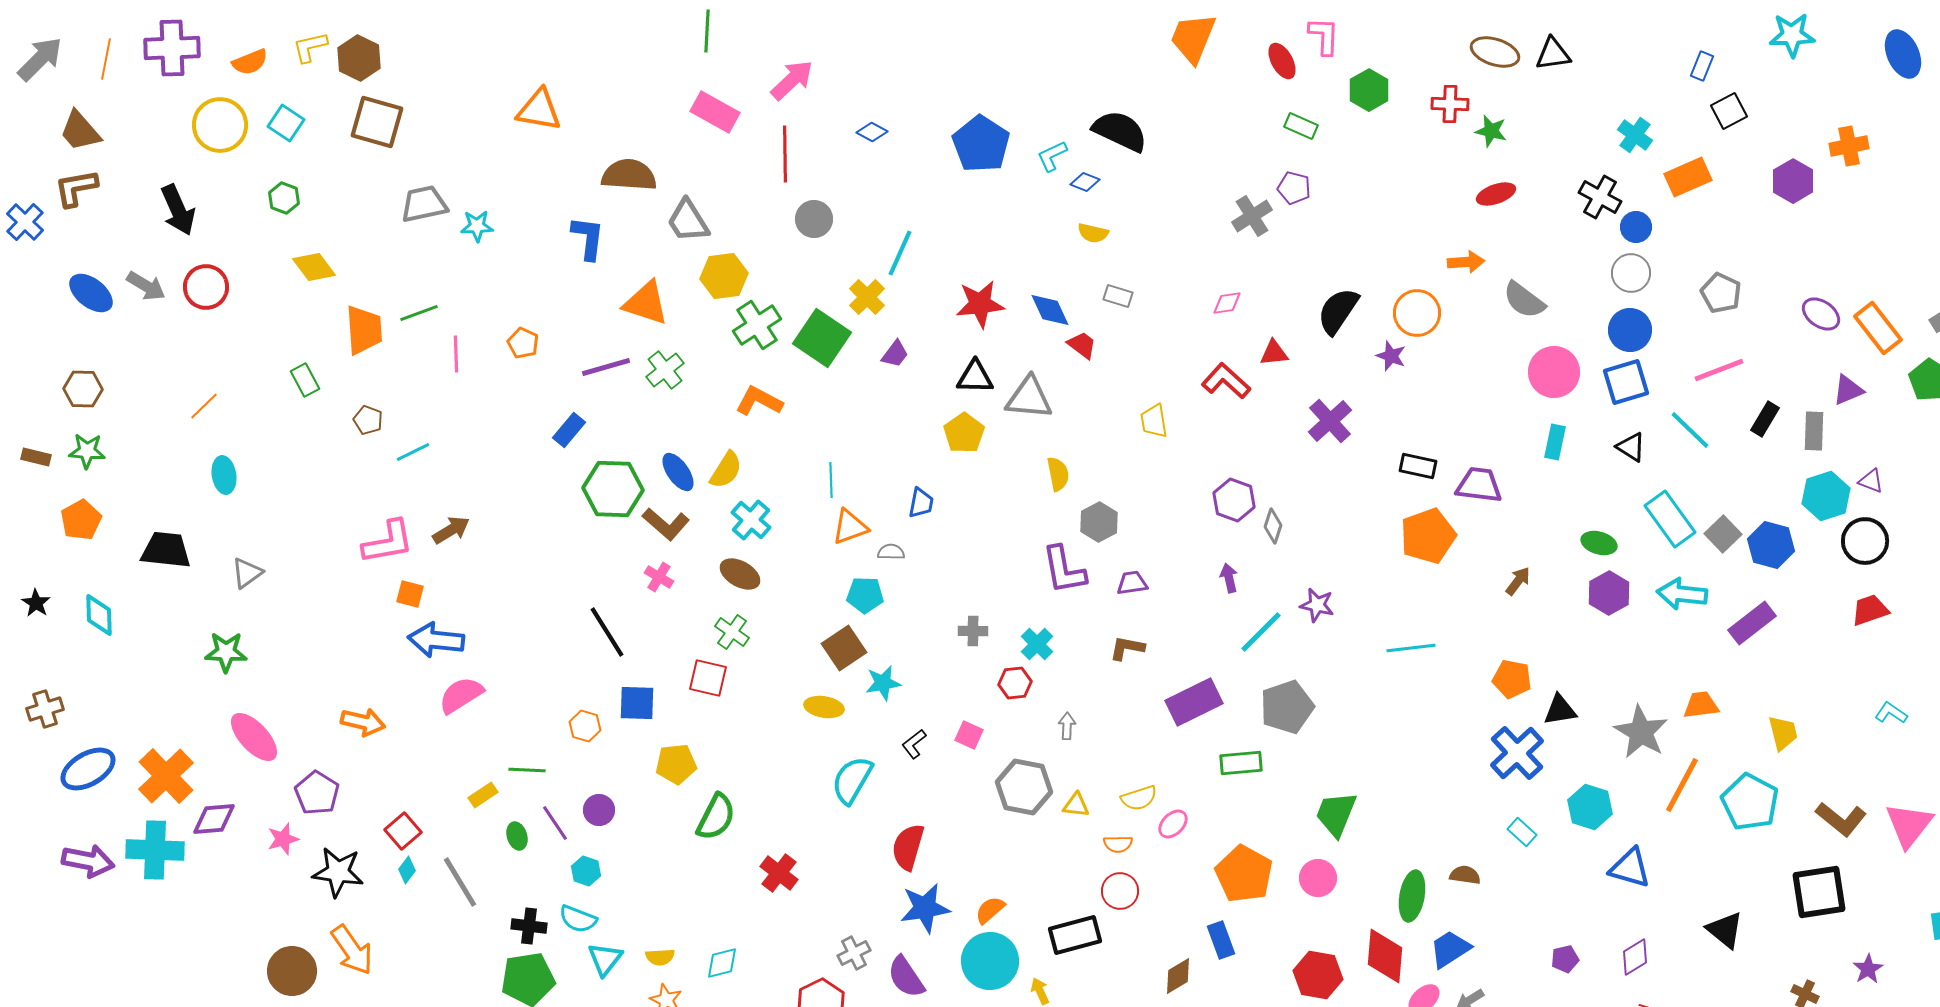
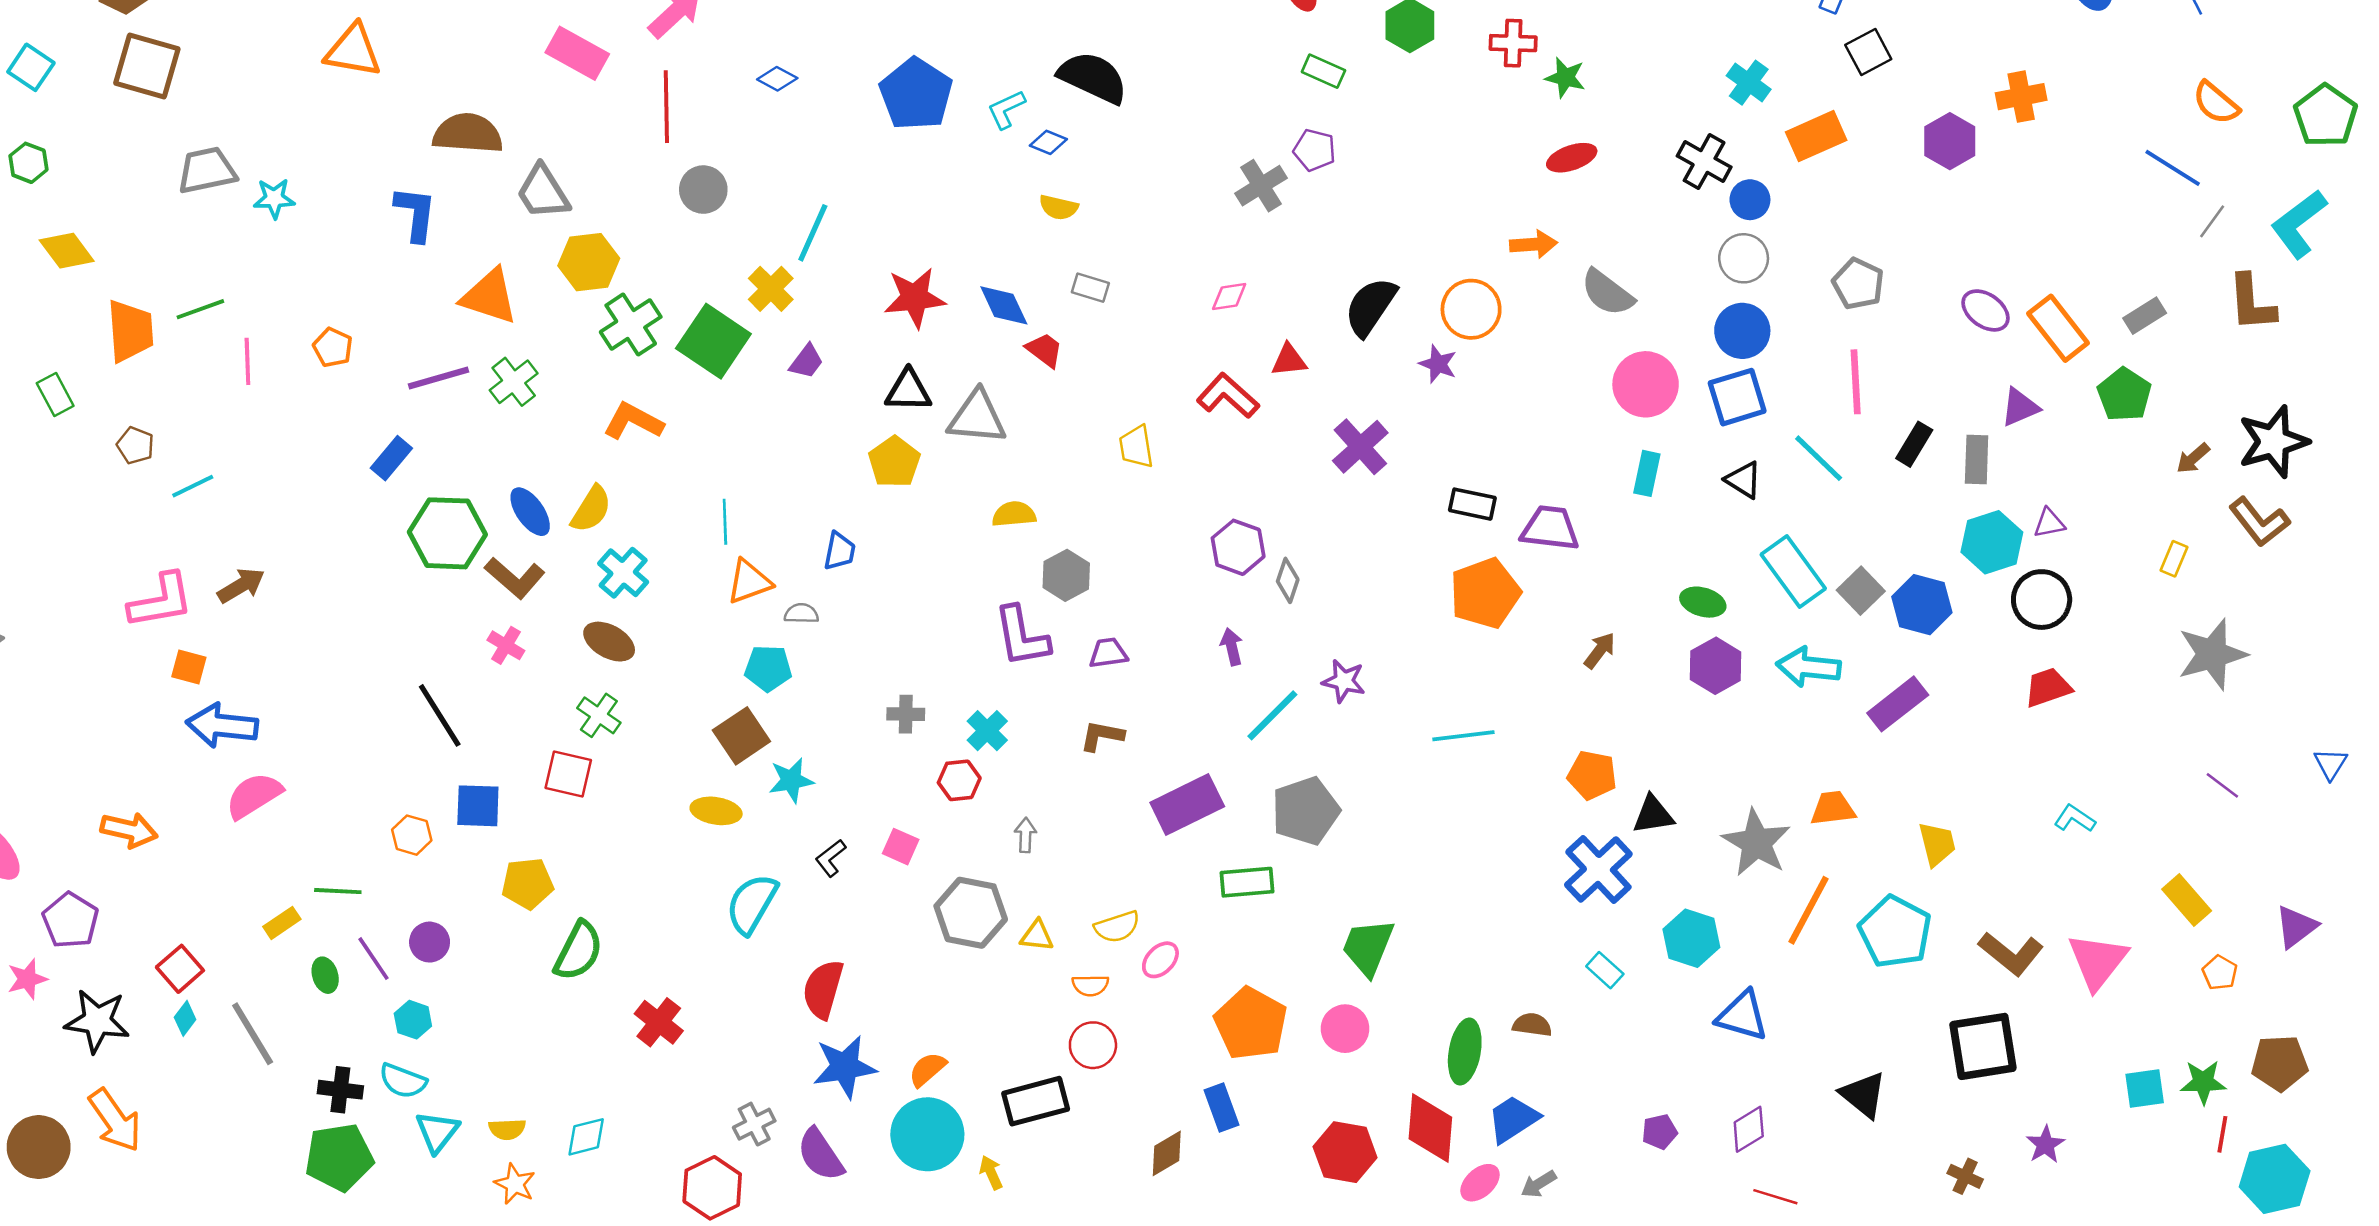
pink line: (1719, 370) -> (1856, 382), turned -72
yellow semicircle: (1058, 474) -> (1014, 514), turned -84
purple triangle: (1871, 481) -> (2049, 523), turned -32

